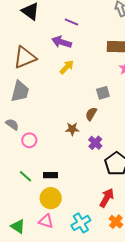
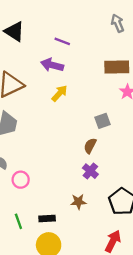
brown star: (72, 129) -> (78, 202), moved
purple cross: (95, 143) -> (90, 171), moved
green line: (26, 176) -> (18, 221), turned 32

